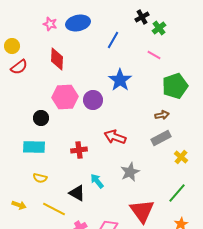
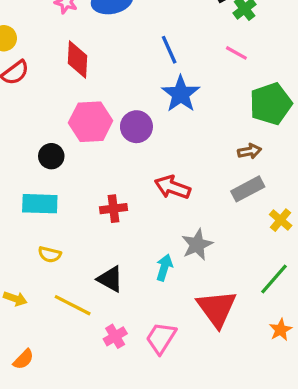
blue line: (113, 40) -> (169, 50), moved, turned -54
cyan arrow: (97, 181) -> (164, 268), moved, turned 56

